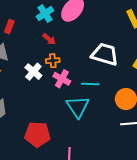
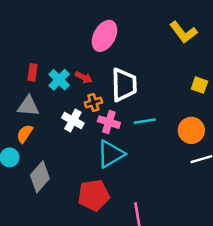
cyan cross: (45, 13) -> (59, 80), moved
white trapezoid: (105, 54) -> (124, 85), moved, turned 84
cyan triangle: (78, 107) -> (111, 154), moved, turned 45

